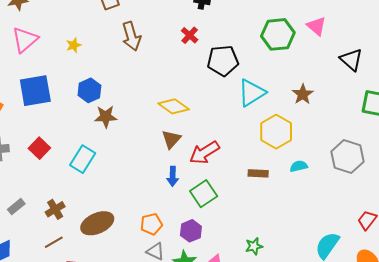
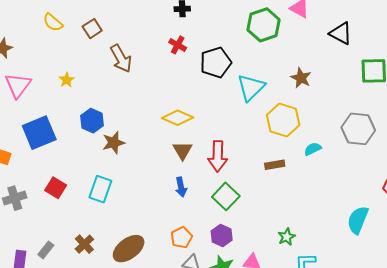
red arrow: (204, 153) -> (218, 156), turned -44
blue arrow: (173, 176) -> (181, 187), moved

